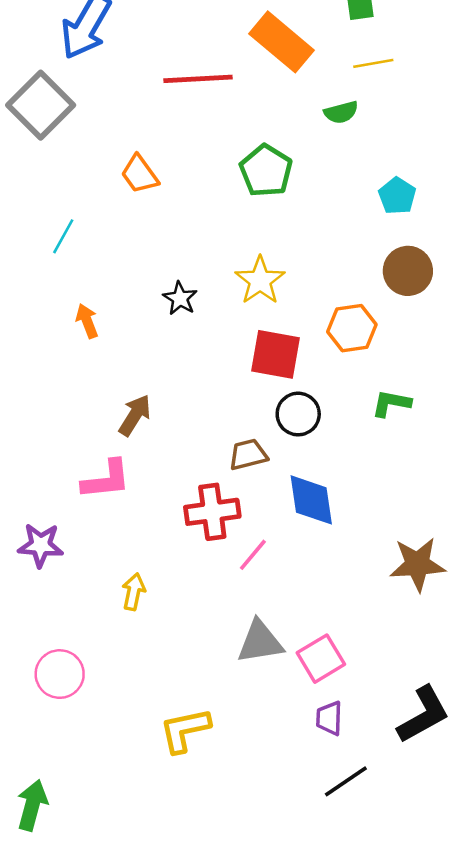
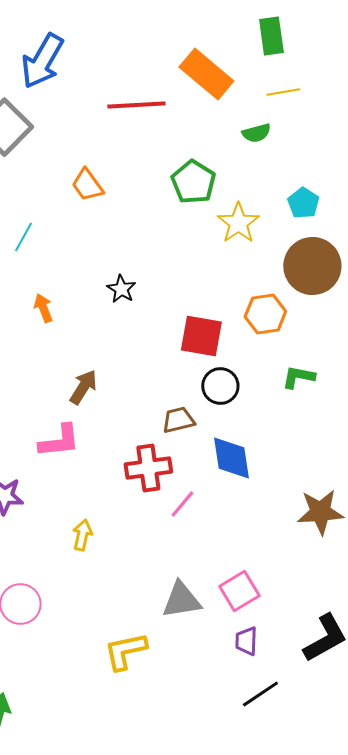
brown circle: (408, 271) -> (312, 266), size x1.4
yellow star: (260, 280) -> (238, 223), moved
gray triangle: (260, 642) -> (181, 600), moved

